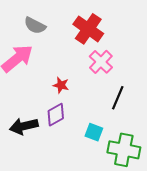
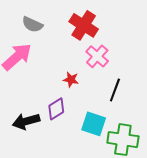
red star: (61, 85) -> (71, 80), moved
cyan square: (94, 132) -> (94, 124), size x1.4

